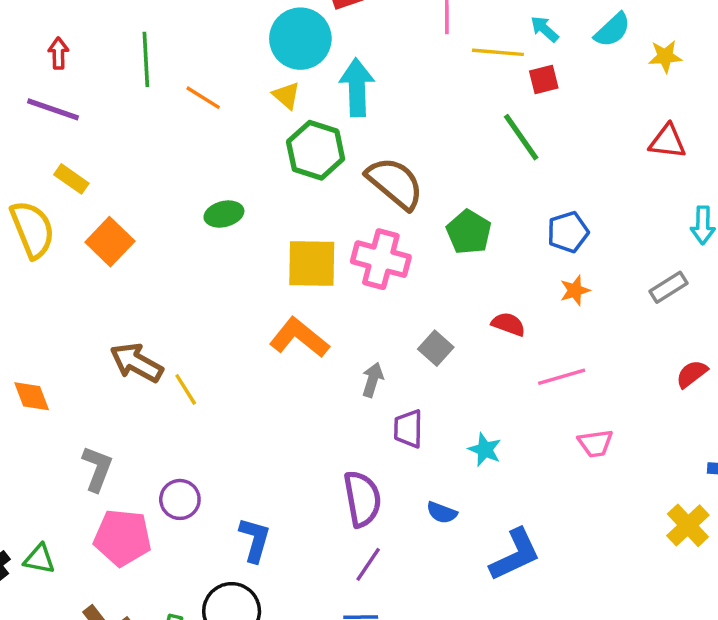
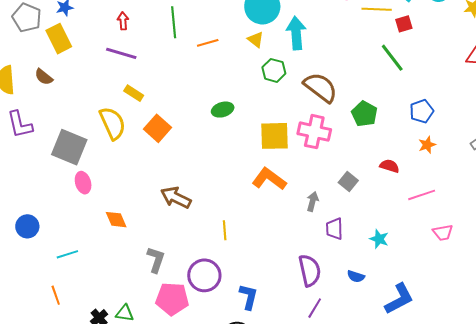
orange line: (203, 98) -> (208, 43), turned -45
green hexagon: (316, 150) -> (274, 70), size x0.7
yellow line: (186, 389) -> (225, 230), moved, turned 30
purple circle: (180, 499) -> (204, 275), size x1.4

